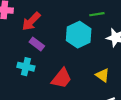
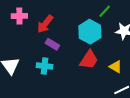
green line: (97, 14) -> (105, 11), turned -32
red trapezoid: (62, 78) -> (89, 60), moved

